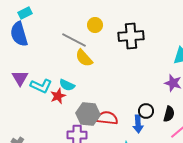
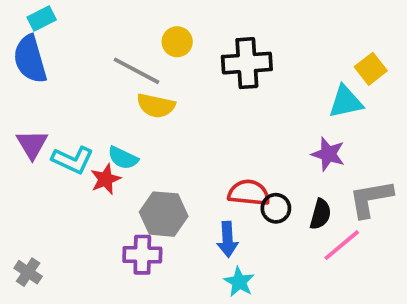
yellow semicircle: (84, 58) -> (156, 106), turned -36
red semicircle: (107, 118) -> (249, 193), moved
blue arrow: (138, 124) -> (228, 239), moved

